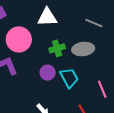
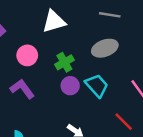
pink circle: (19, 39) -> (27, 55), size x0.7
green cross: (57, 48) -> (64, 62), moved

